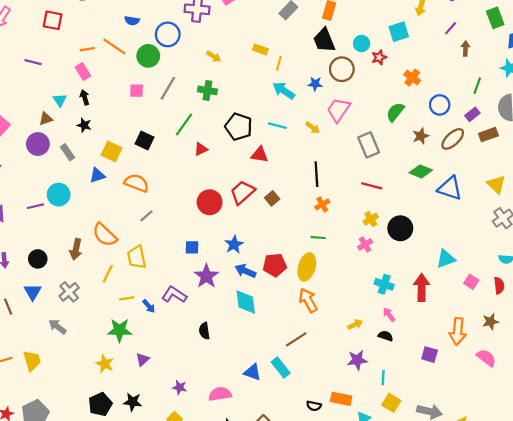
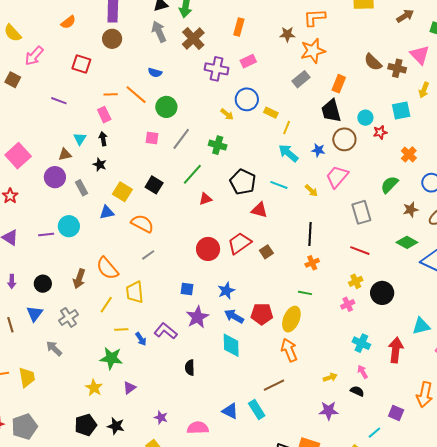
blue circle: (168, 34) -> (247, 99), moved
cyan line: (383, 378) -> (374, 433), moved, turned 40

